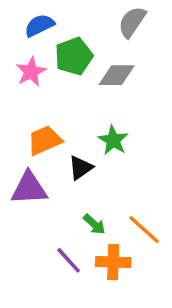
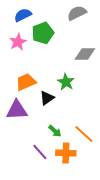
gray semicircle: (132, 22) -> (77, 13), turned 30
gray diamond: (117, 75) -> (85, 54), moved

